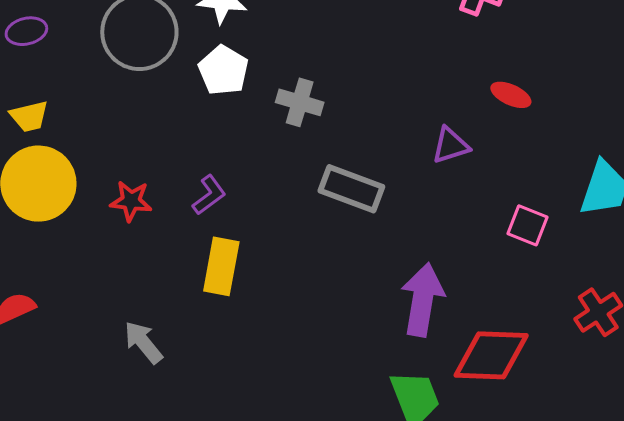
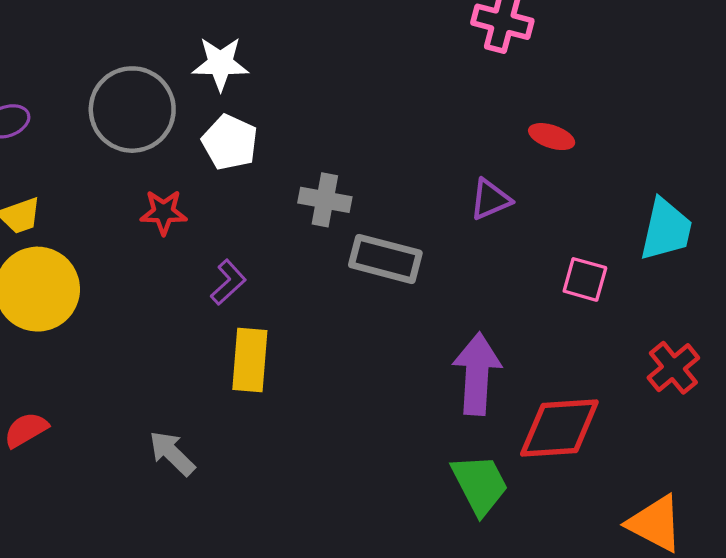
gray cross: (300, 102) -> (325, 200), moved
red star: (131, 201) -> (164, 212), moved

